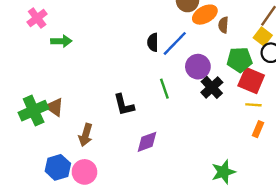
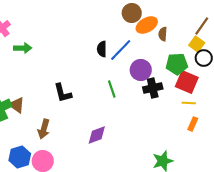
black cross: (212, 87) -> (153, 88), turned 30
black L-shape: (124, 105) -> (63, 93), moved

